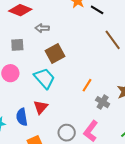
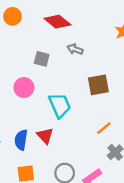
brown square: (55, 53) -> (98, 85), moved
red triangle: (41, 107) -> (45, 136), turned -42

